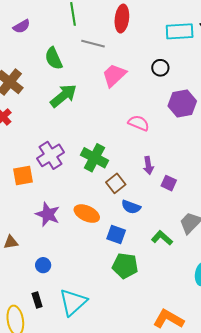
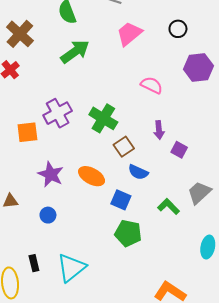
blue circle: (43, 265) -> (48, 215), moved

